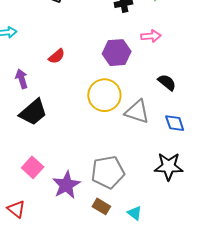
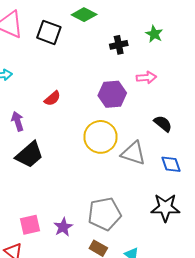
pink square: (33, 167) -> (30, 225), moved, turned 35
purple star: (66, 185) -> (63, 227), size x0.7

